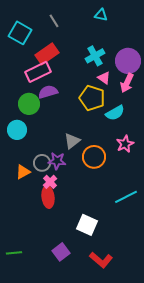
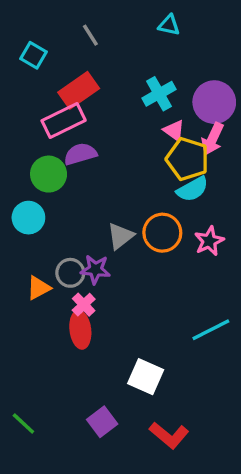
cyan square: (20, 33) -> (33, 55), size x0.7
yellow pentagon: (92, 98) -> (187, 159), moved
orange circle: (94, 157) -> (162, 233), moved
green line: (14, 253) -> (23, 423), turned 49

